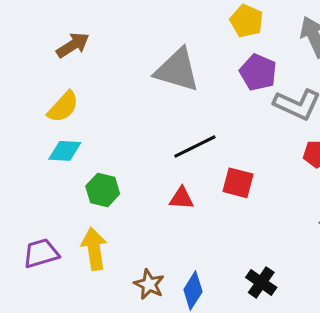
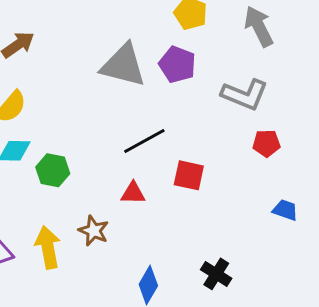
purple pentagon: (258, 72) -> (177, 65), moved
green hexagon: (103, 190) -> (53, 170), moved
brown star: (149, 284) -> (94, 231), moved

